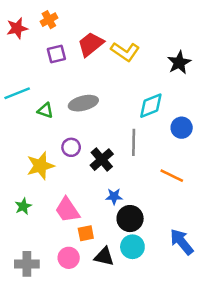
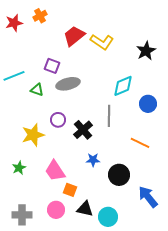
purple square: (56, 54) -> (52, 66), moved, turned 35
black circle: (130, 219) -> (119, 175), moved
orange square: (86, 233) -> (70, 190), turned 32
cyan circle: (132, 247) -> (108, 217), moved

